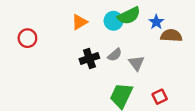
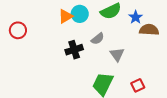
cyan circle: (114, 21) -> (80, 14), moved
gray semicircle: (115, 55) -> (98, 39), moved

